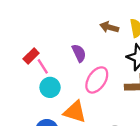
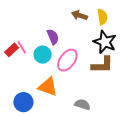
red rectangle: (31, 56) -> (12, 50), moved
cyan circle: (50, 87) -> (43, 55), moved

